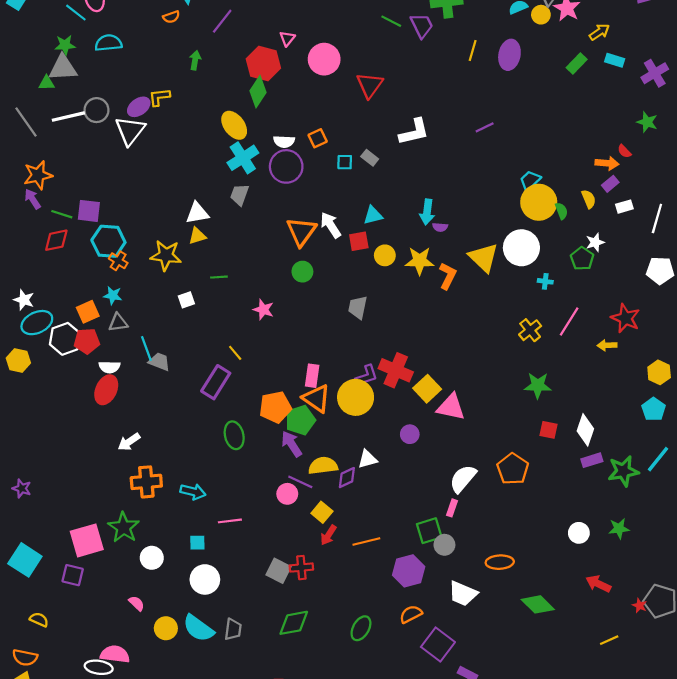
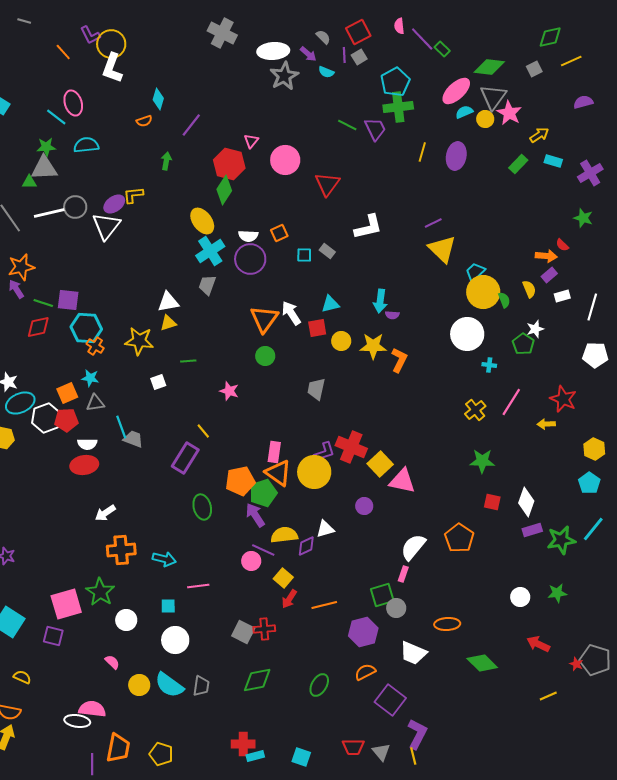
yellow triangle: (483, 258) -> (442, 249), moved
red ellipse: (106, 390) -> (84, 465), turned 56

